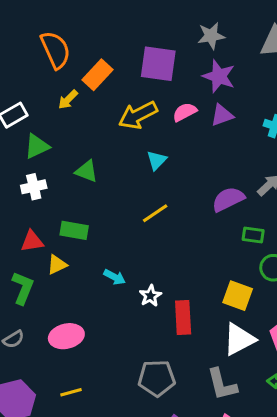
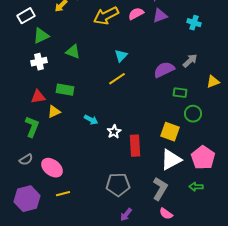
cyan triangle: (157, 160) -> (121, 56), moved
pink ellipse: (66, 336) -> (52, 168), moved, turned 50
gray L-shape: (222, 384) -> (160, 189), turned -135

